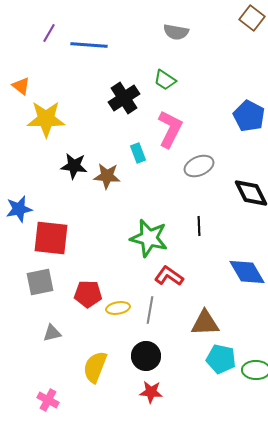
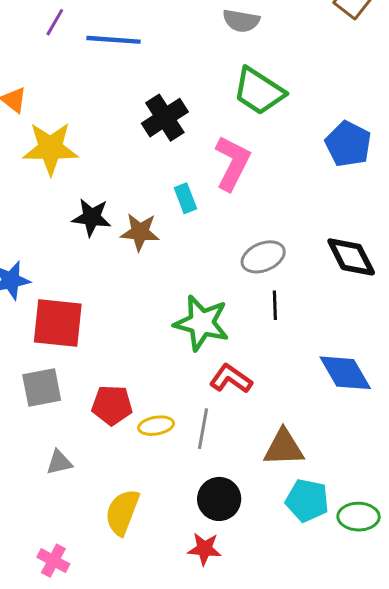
green trapezoid: (165, 80) -> (259, 91), moved, size x1.6
gray ellipse: (199, 166) -> (263, 257), moved
black circle: (146, 356) -> (219, 499), moved

